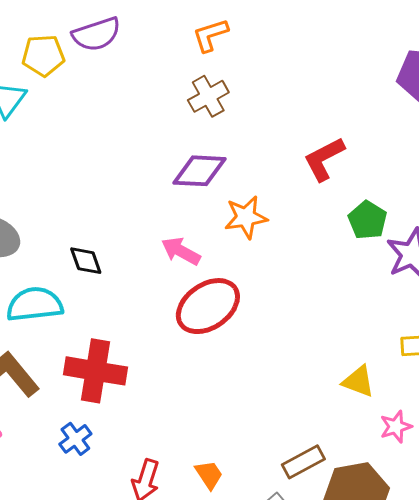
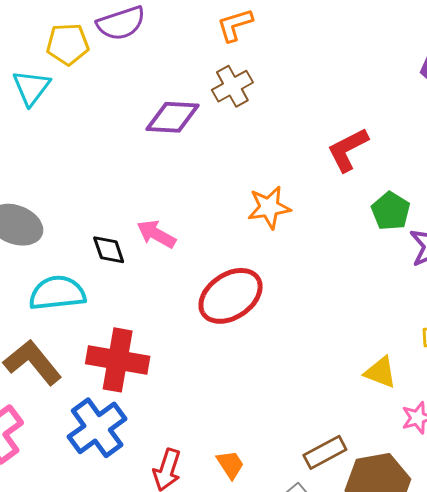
purple diamond: (199, 171) -> (173, 117), moved
pink arrow: (181, 251) -> (156, 234), moved
blue cross: (75, 439) -> (97, 428), size x1.8

